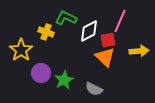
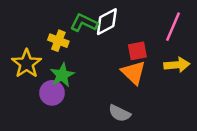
pink line: (120, 21) -> (173, 27), moved
white diamond: (89, 31) -> (107, 22), moved
green star: (64, 80) -> (62, 75), moved

